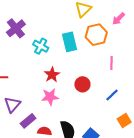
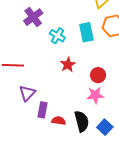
pink star: (50, 97) -> (95, 95), moved
purple rectangle: (28, 121) -> (43, 110), turned -42

